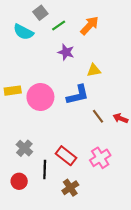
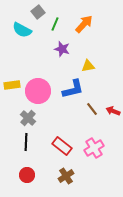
green line: (59, 26) -> (55, 24), turned -32
gray cross: (24, 148) -> (28, 118), moved
black line: (45, 170) -> (26, 142), moved
red circle: (19, 181) -> (27, 175), moved

